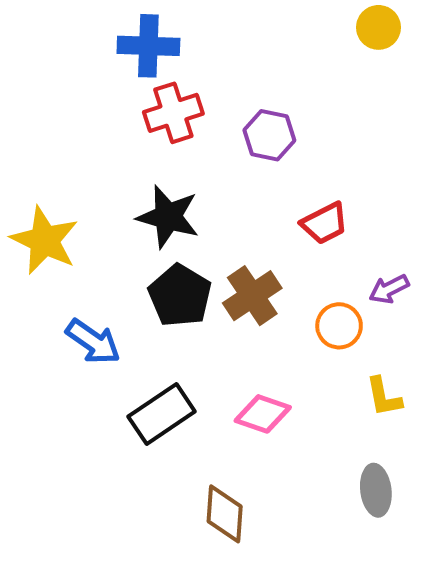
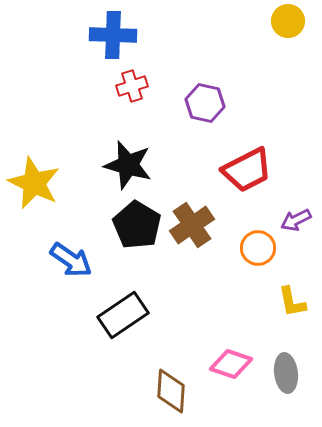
red cross: (173, 113) -> (132, 86), size x0.7
red trapezoid: (325, 223) -> (247, 170), size x1.4
pink diamond: (263, 414) -> (231, 364), moved

